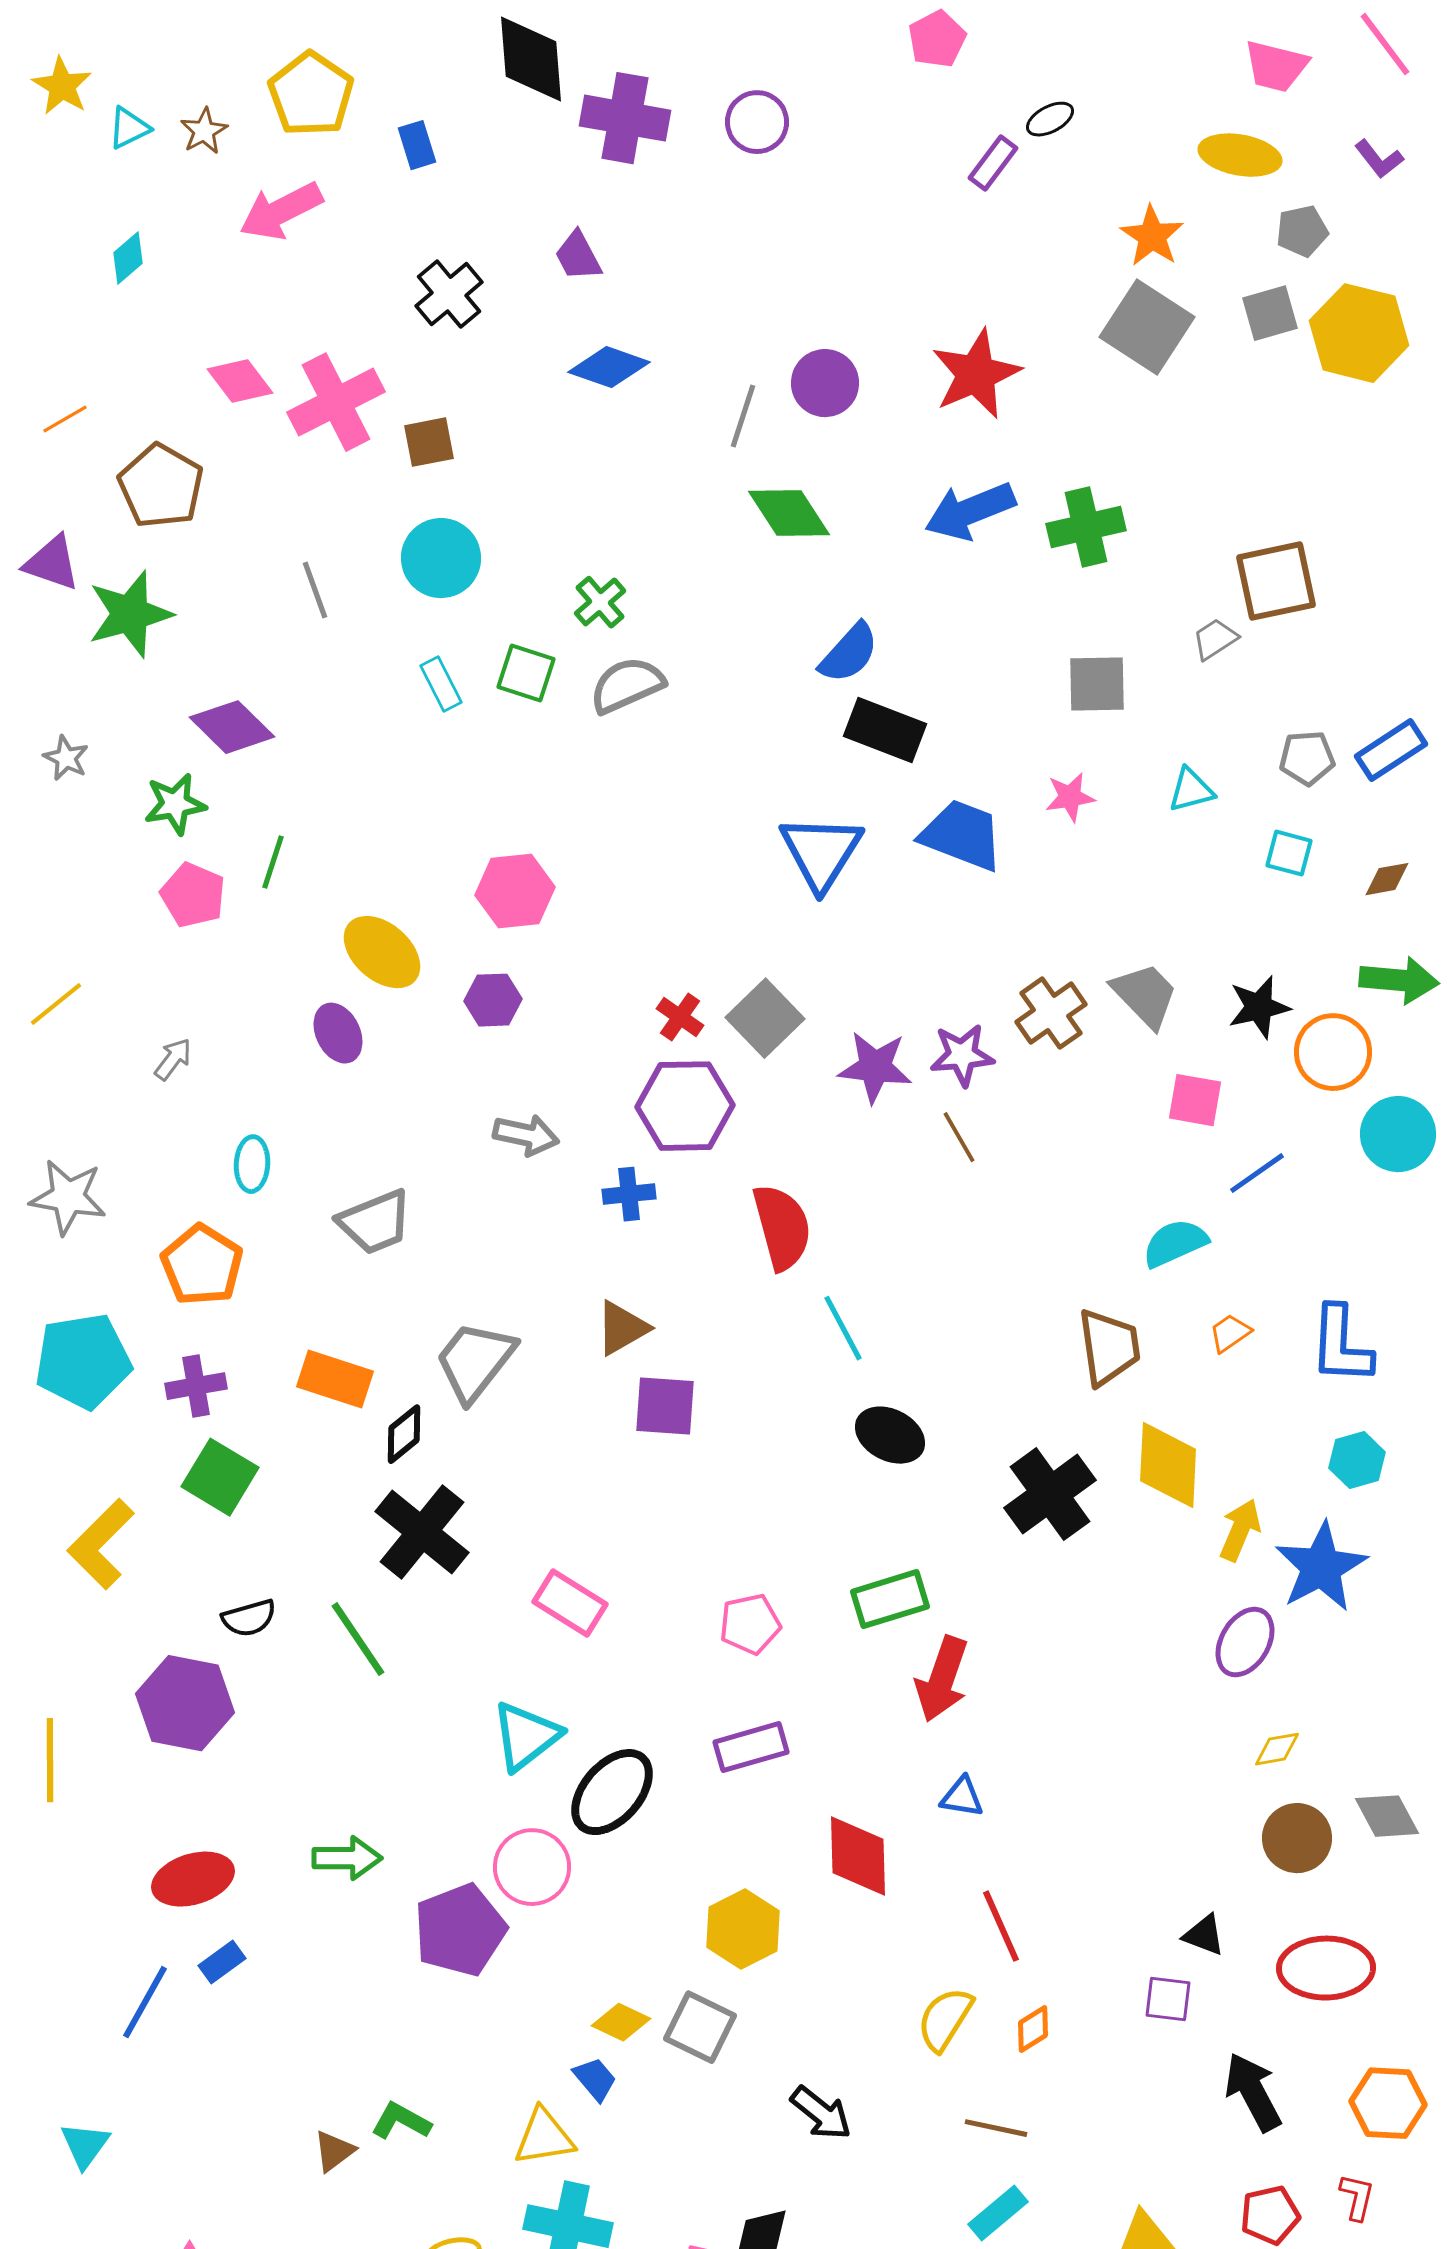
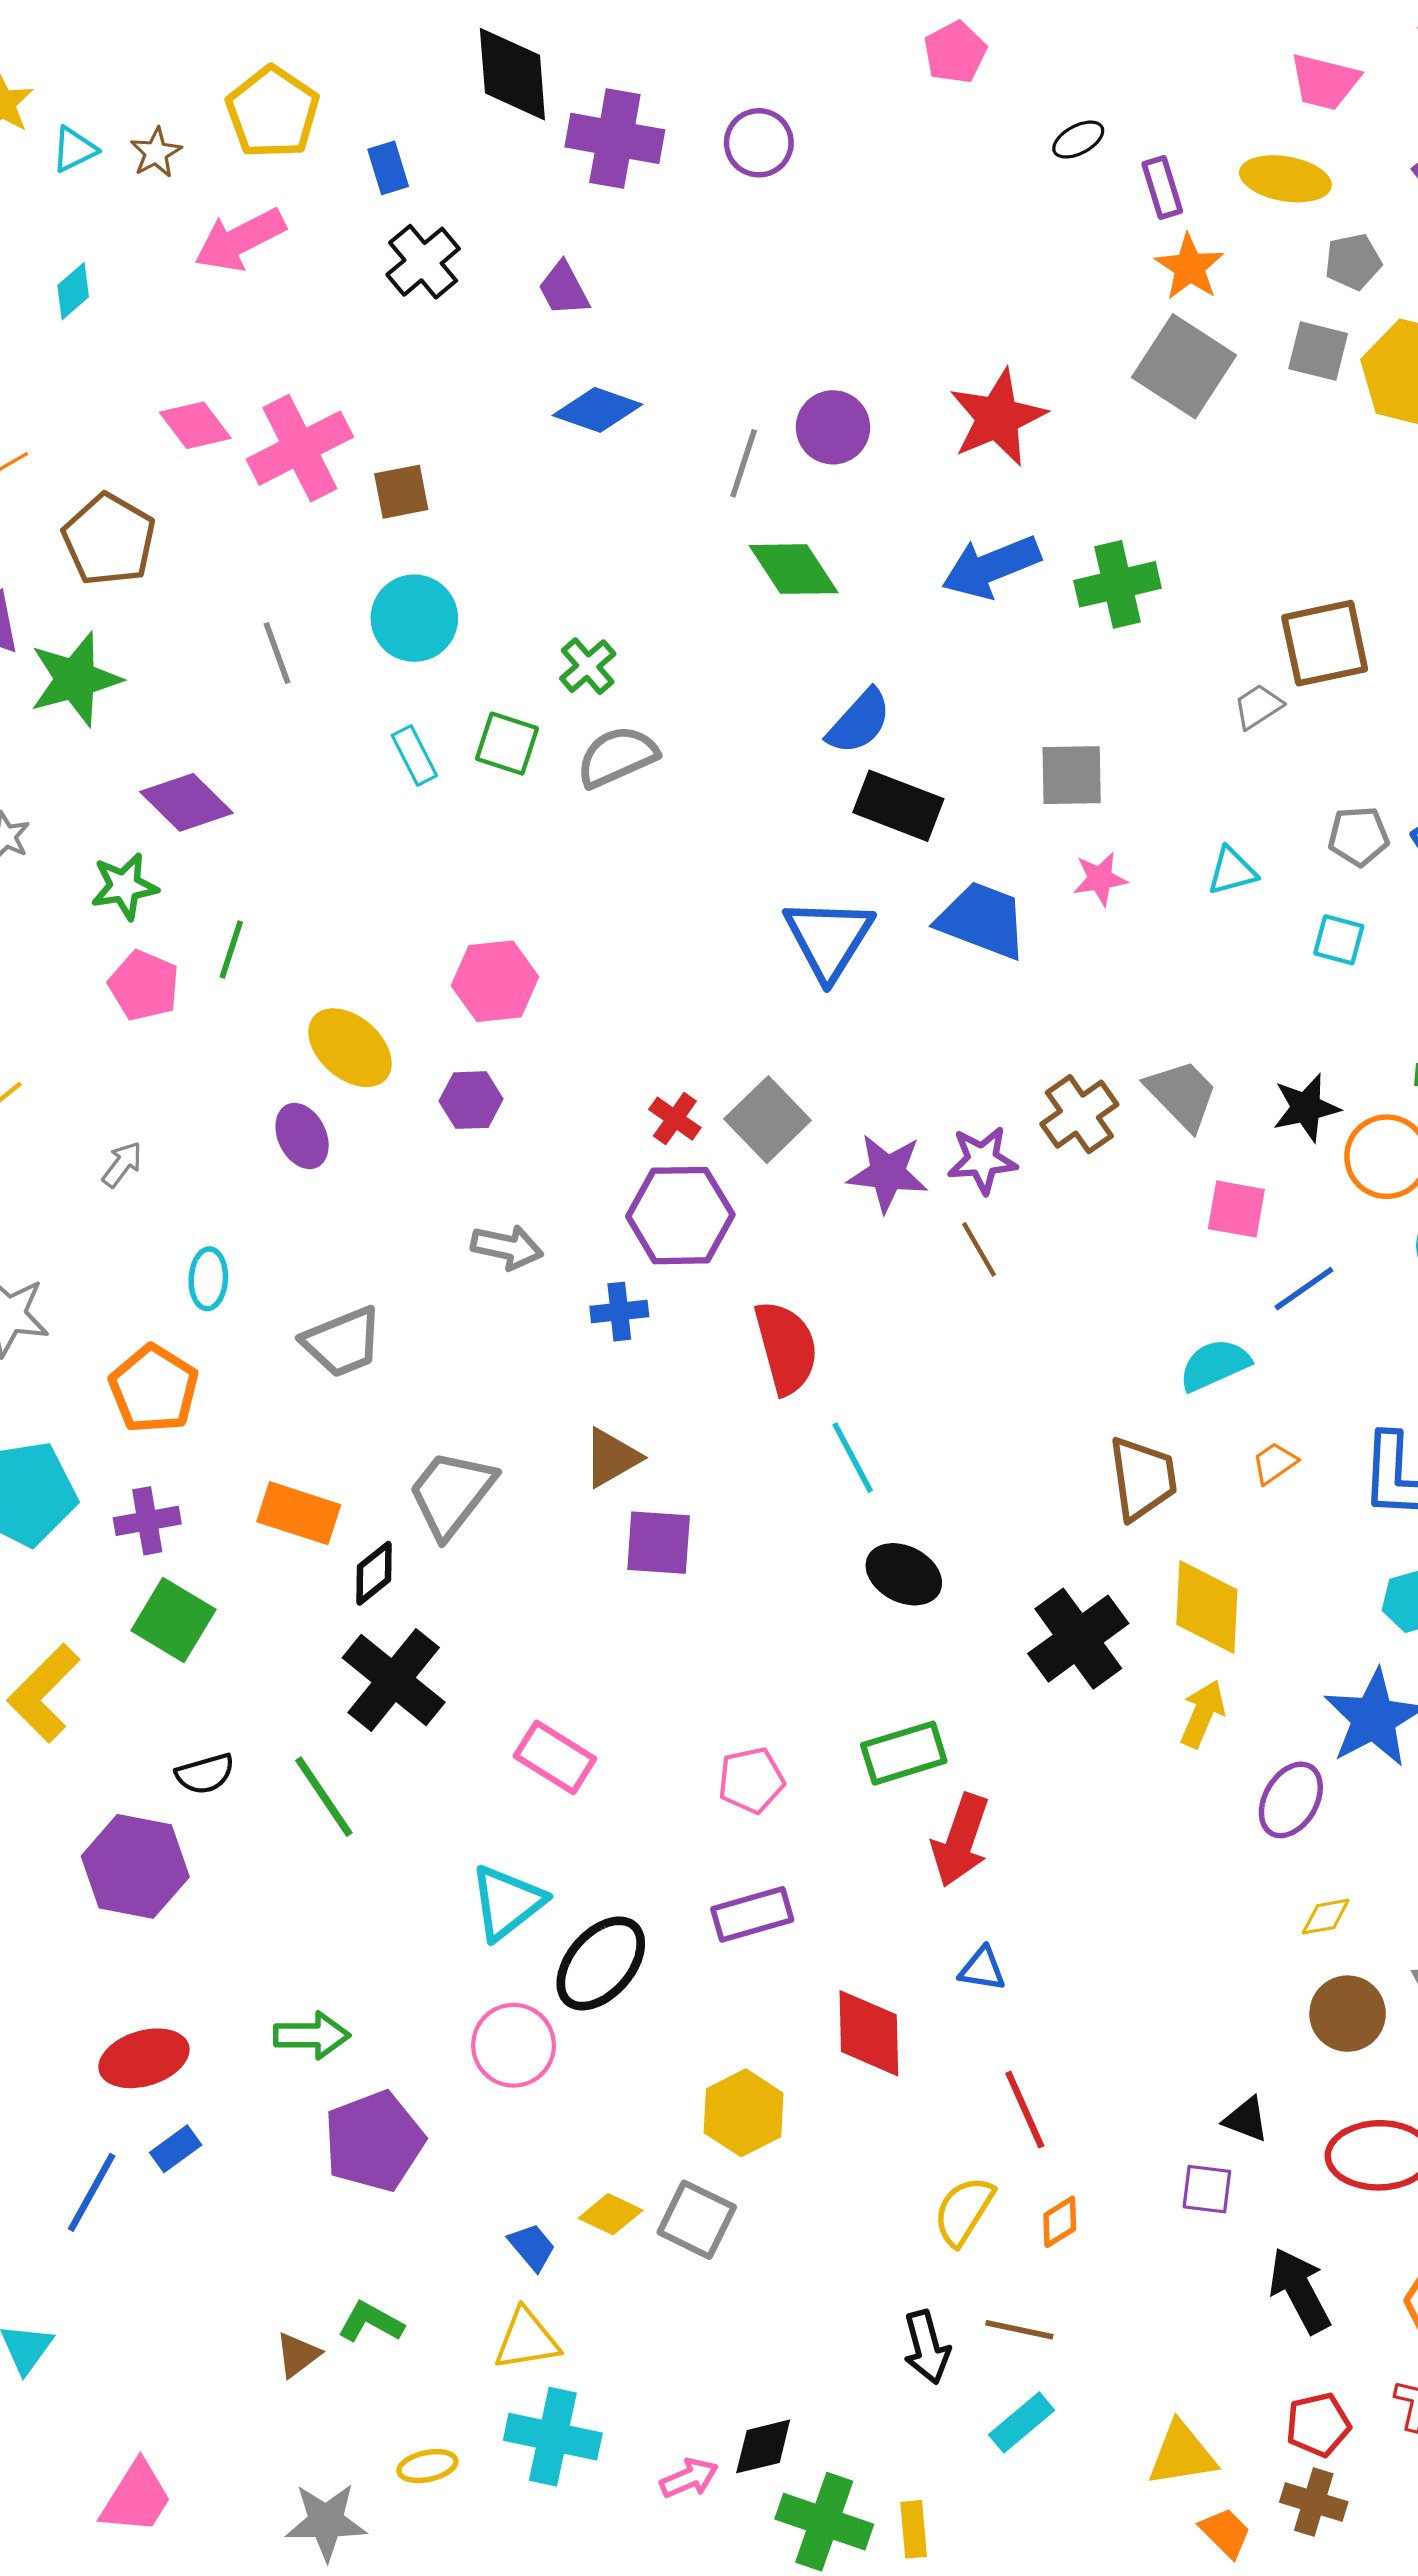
purple rectangle: (993, 163) -> (1162, 188), moved, turned -54
black cross: (449, 294) -> (423, 262), moved
gray square: (1270, 313) -> (1318, 351), turned 30
gray square: (1097, 684) -> (1072, 775), moved
yellow arrow: (1240, 1530) -> (1203, 1714), moved
purple pentagon: (460, 1930) -> (374, 2141), moved
blue trapezoid: (595, 2079) -> (532, 2247), moved
black arrow: (821, 2113) -> (927, 2347), moved, turned 36

